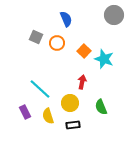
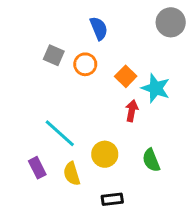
red arrow: (82, 82) -> (132, 111), moved
black rectangle: (73, 125) -> (112, 199), moved

